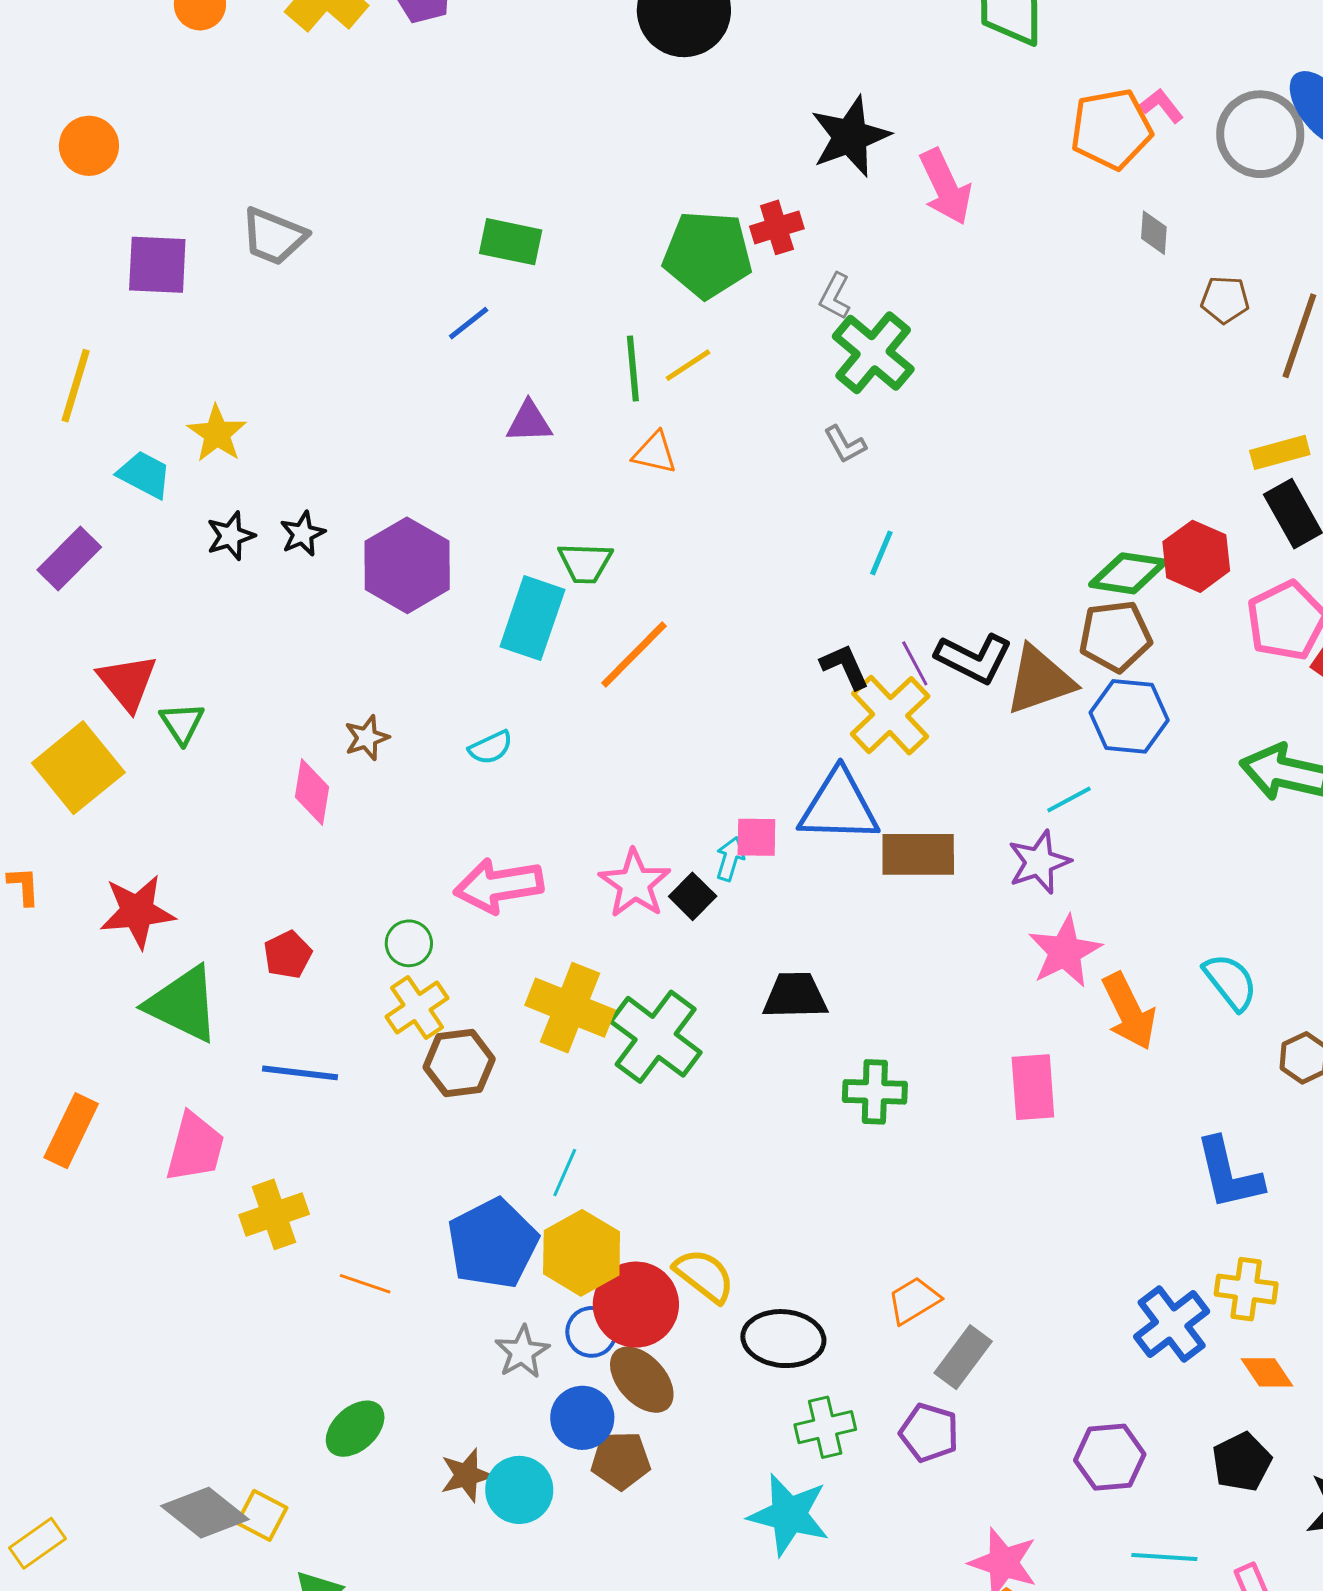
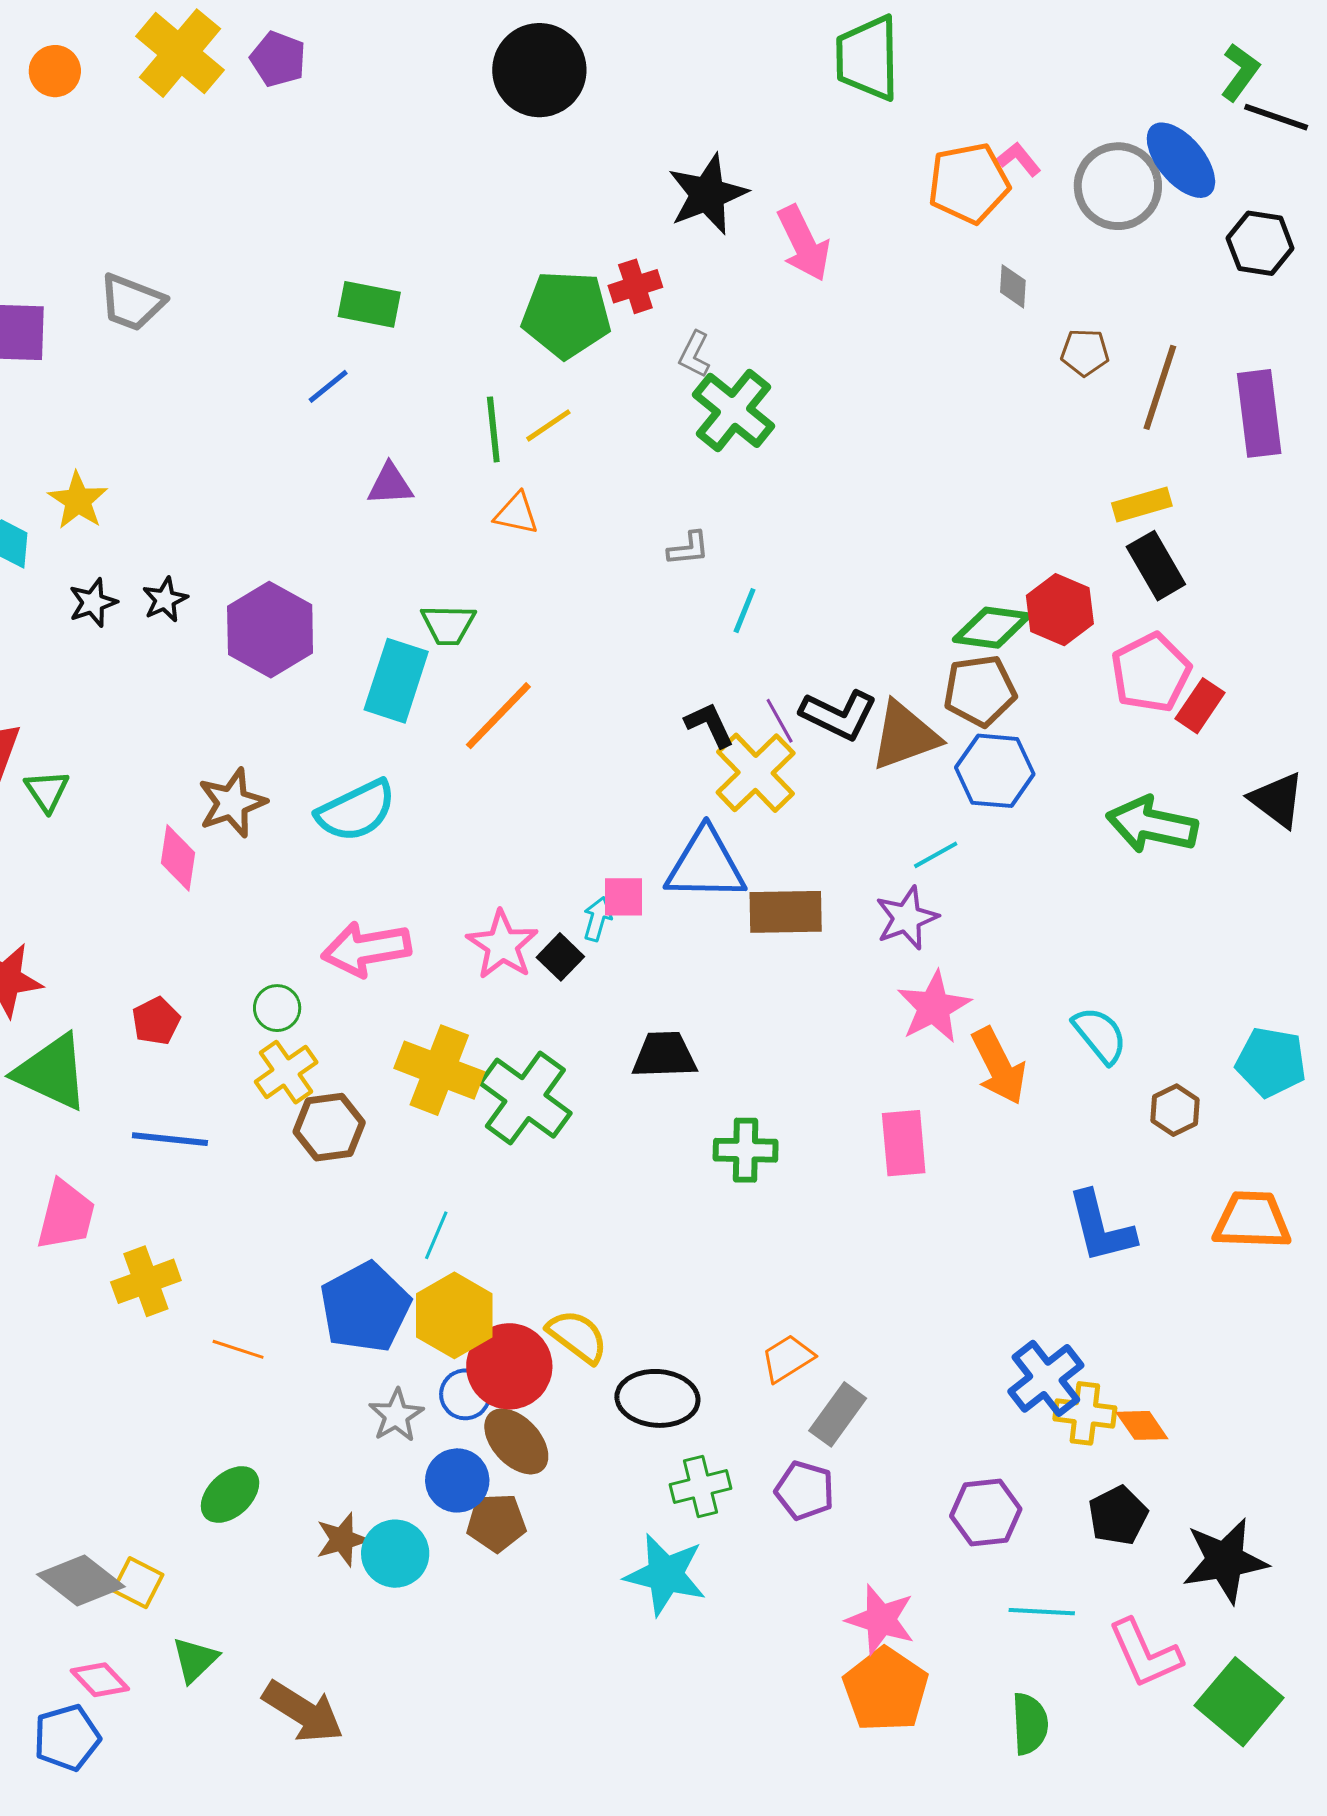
gray L-shape: (845, 444) -> (688, 549), moved, turned -66
brown star: (367, 738) -> (232, 803), size x1.5
cyan semicircle: (491, 747) -> (356, 811), size x1.8
yellow cross: (1246, 1289) -> (1085, 1413), moved

